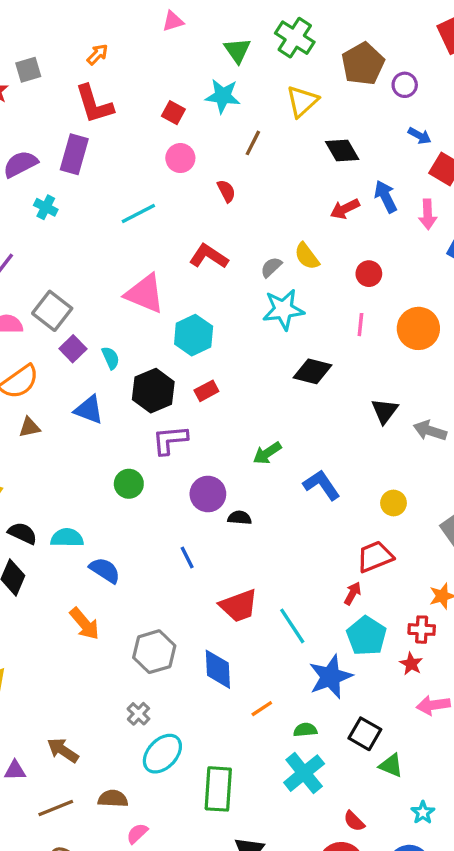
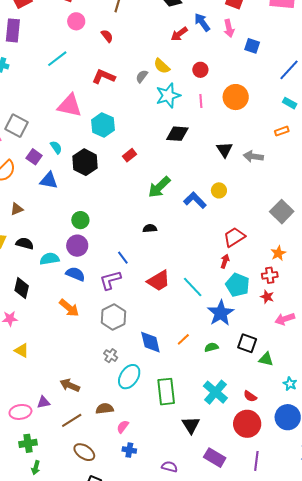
cyan star: (283, 310) -> (168, 96), moved
purple square: (73, 349) -> (34, 157), moved
red rectangle: (206, 391) -> (129, 155), moved
brown triangle: (29, 427) -> (17, 209), moved
purple L-shape: (170, 440) -> (110, 280), moved
green arrow: (267, 453) -> (159, 187), size x1.4
purple circle: (208, 494) -> (77, 246), moved
yellow circle: (394, 503) -> (219, 190), moved
black semicircle: (22, 533) -> (25, 243), moved
blue diamond: (218, 669) -> (150, 342), moved
cyan cross: (304, 773) -> (215, 392), moved

